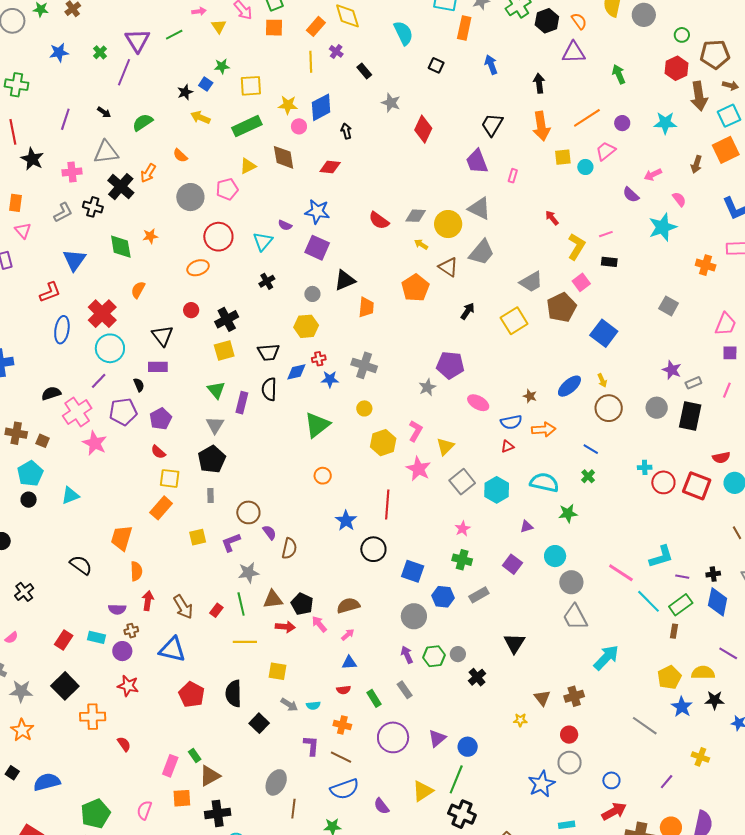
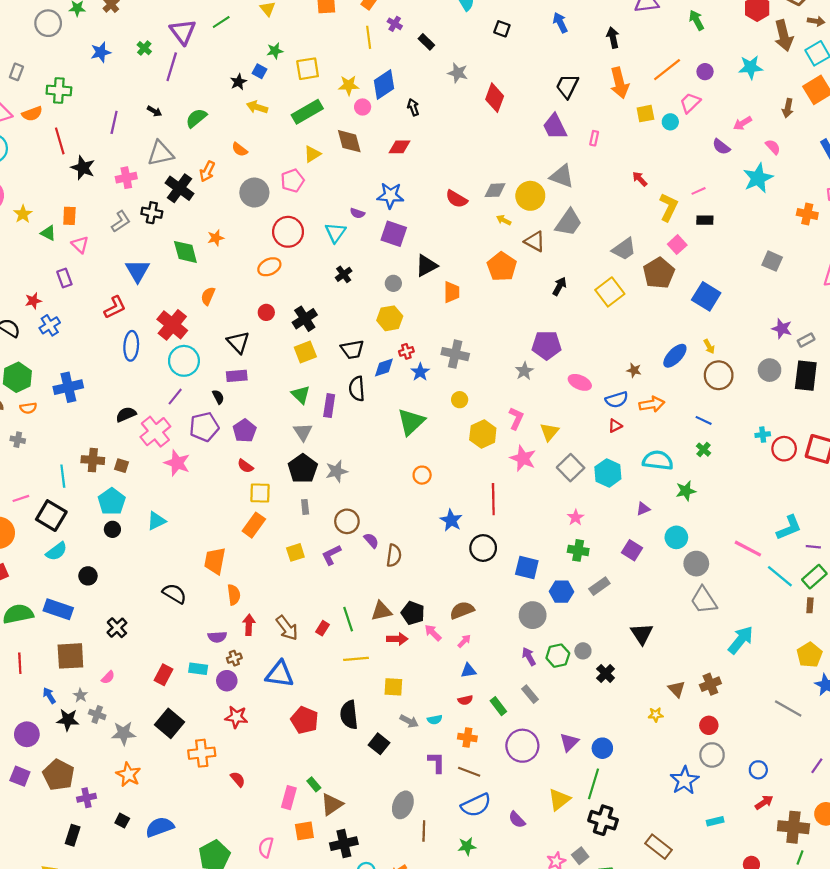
blue star: (330, 379) -> (420, 372), turned -30
gray star: (248, 573) -> (336, 471), moved
red arrow: (614, 811) -> (764, 802), size x0.7

